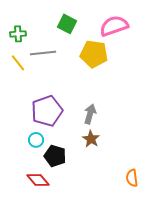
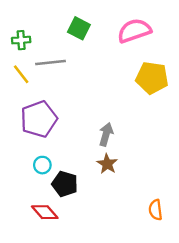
yellow pentagon: (94, 54) -> (152, 78), moved
purple pentagon: (47, 111) -> (39, 119), moved

